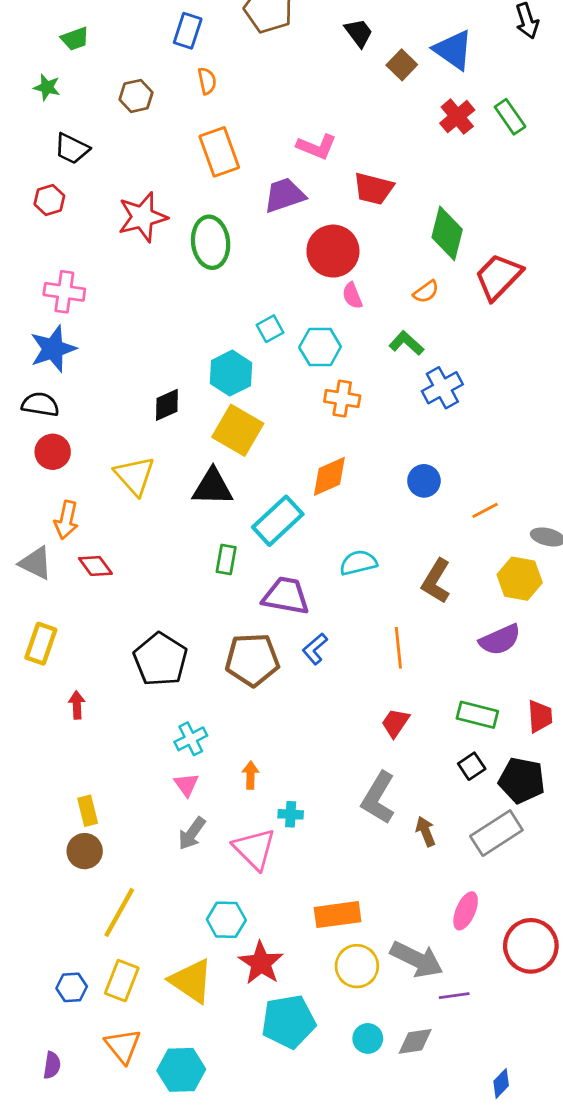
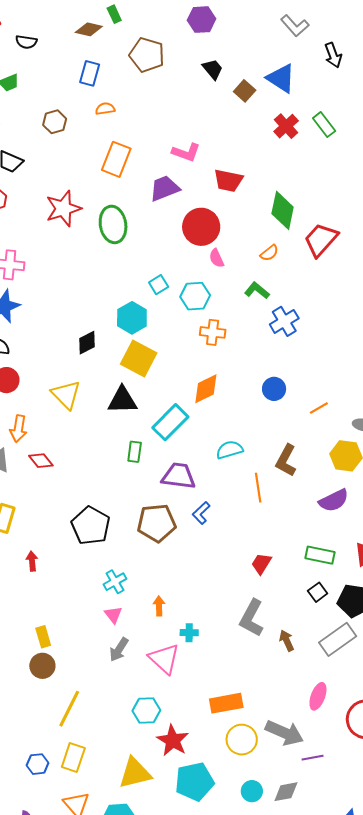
orange semicircle: (207, 81) -> (105, 109), turned -84
orange rectangle: (219, 152) -> (116, 159), turned 44
orange line: (398, 648) -> (258, 488), moved
yellow triangle: (191, 981) -> (135, 773), moved, turned -45

